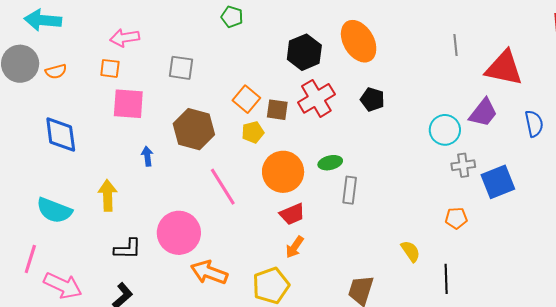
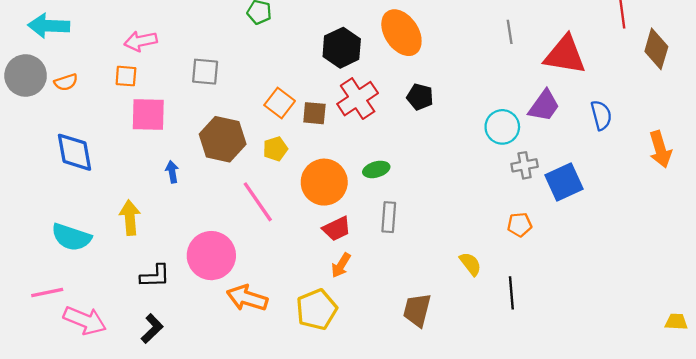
yellow pentagon: (253, 132) -> (275, 149), moved
gray rectangle: (350, 190) -> (389, 217), moved
pink line: (30, 259) -> (47, 292), turned 64

